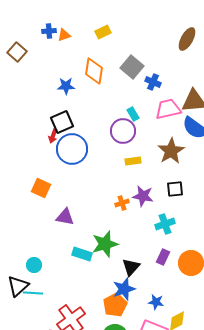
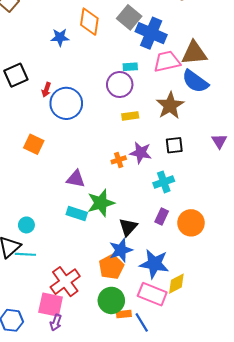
blue cross: (153, 82) -> (151, 33), size x1.8
cyan rectangle: (133, 114) -> (130, 67), turned -64
black square: (62, 122) -> (16, 75), moved
purple triangle: (65, 217) -> (76, 179), moved
blue star: (156, 302) -> (154, 264), size x1.8

